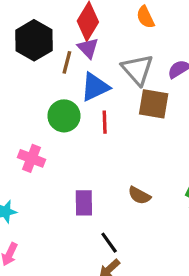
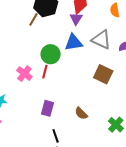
brown line: (67, 62) -> (34, 19), moved
gray triangle: (137, 70) -> (101, 40), turned -40
brown square: (154, 104) -> (103, 74), moved
red line: (105, 122) -> (45, 72), moved

